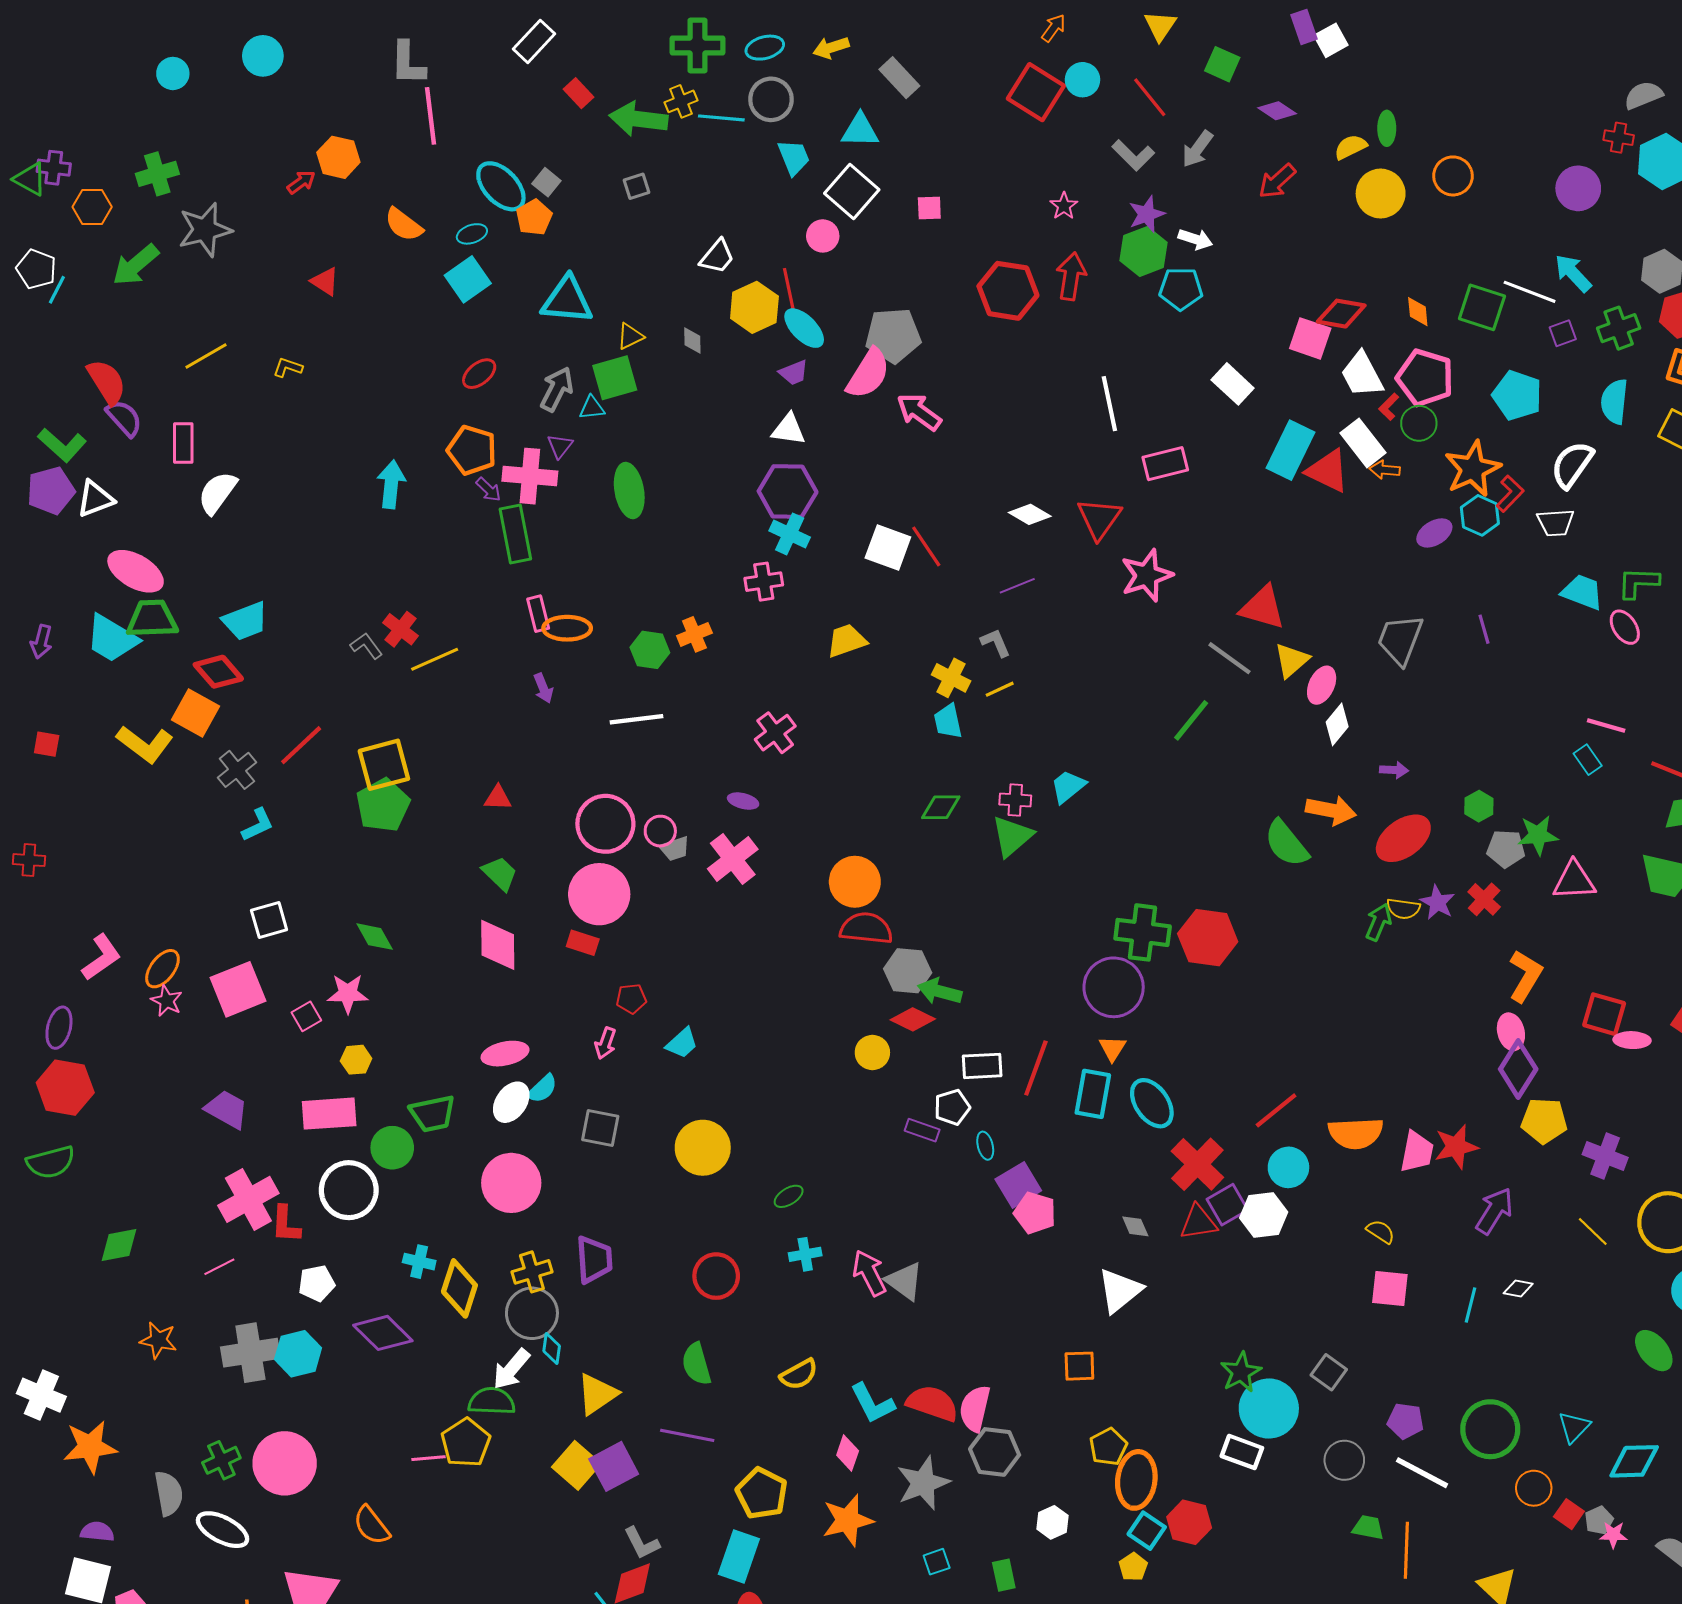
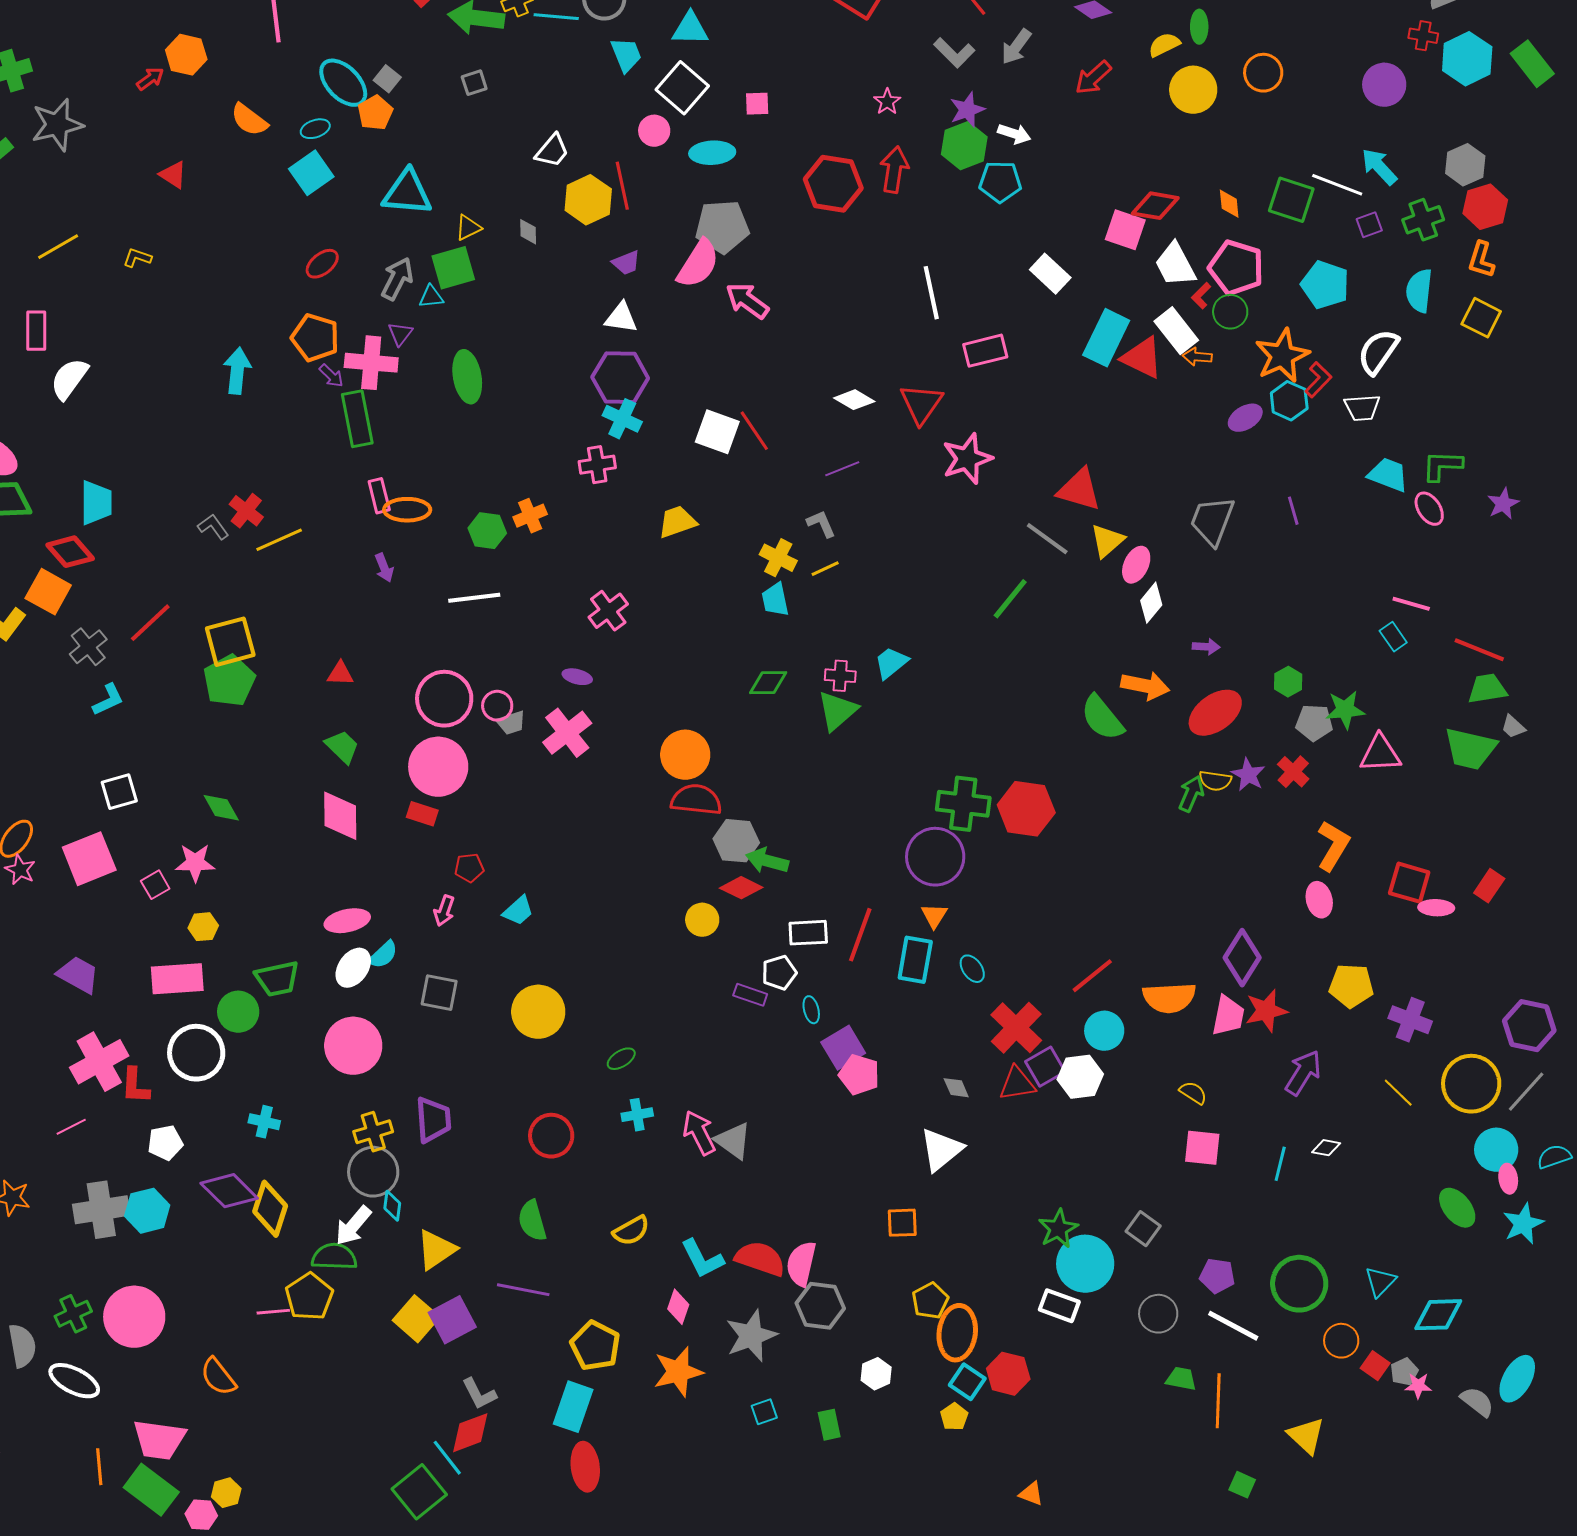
cyan ellipse: (804, 328) -> (712, 153), moved, turned -48
cyan trapezoid: (245, 621) -> (96, 503), turned -69
purple diamond: (1518, 1069) -> (1242, 958), moved
cyan ellipse: (1152, 1103) -> (972, 969), size x0.6
yellow diamond: (459, 1288) -> (270, 1209), moved

